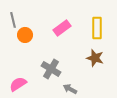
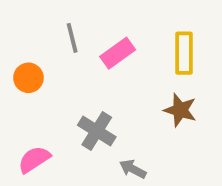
gray line: (13, 20) -> (72, 38), moved
orange circle: (25, 35) -> (28, 78), moved

